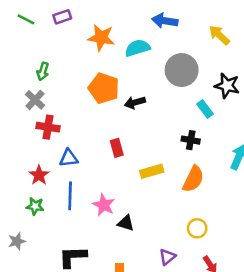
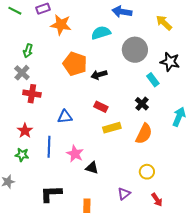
orange star: (101, 38) -> (61, 25), moved
black cross: (191, 140) -> (142, 104), turned 32
red rectangle: (117, 148) -> (101, 107), moved, turned -48
blue triangle: (69, 158) -> (65, 117), moved

